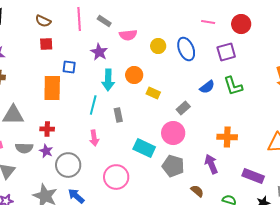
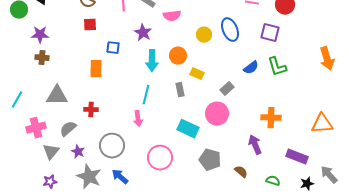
yellow circle: (158, 46) -> (204, 35), moved
purple square: (226, 52) -> (270, 33), turned 30
orange rectangle: (52, 88) -> (96, 69), size x0.7
cyan line: (93, 105) -> (146, 95), moved
gray rectangle: (118, 115) -> (180, 90), moved
gray semicircle: (24, 148) -> (68, 129), turned 138
purple star: (46, 151) -> (78, 152), moved
gray pentagon: (173, 166) -> (210, 160), moved

